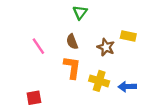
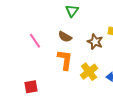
brown semicircle: (72, 42) -> (65, 37), turned -40
yellow cross: (99, 81) -> (89, 72), turned 36

